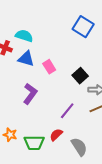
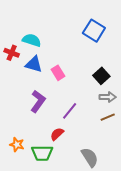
black square: (80, 76) -> (101, 76), moved
purple line: (67, 111) -> (70, 111), moved
red semicircle: (56, 135) -> (57, 134), moved

